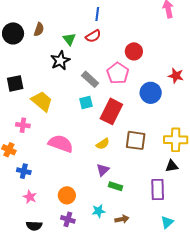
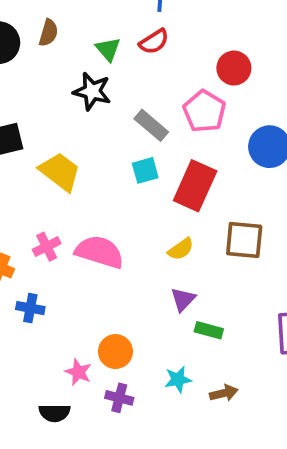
black star: (60, 61) -> (92, 91), turned -30
pink cross: (23, 125) -> (47, 247), moved, turned -32
pink star: (30, 197) -> (78, 372), moved

